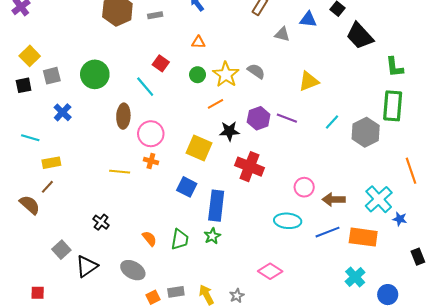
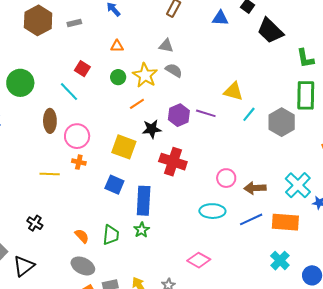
gray triangle: (282, 34) -> (166, 46), moved
yellow triangle: (309, 81) -> (233, 91), moved, turned 40
gray ellipse: (133, 270) -> (83, 266), moved

